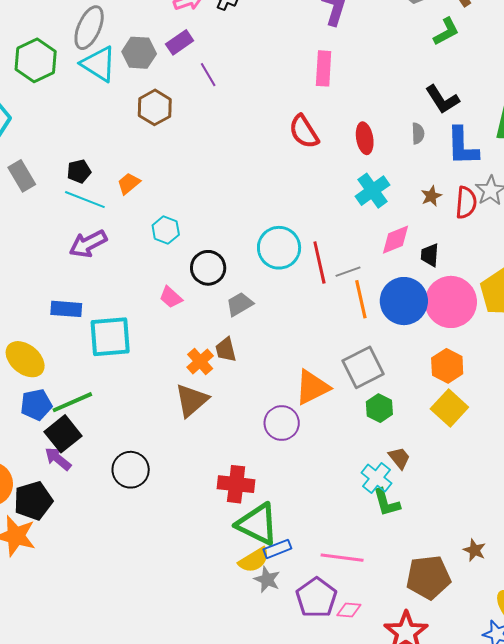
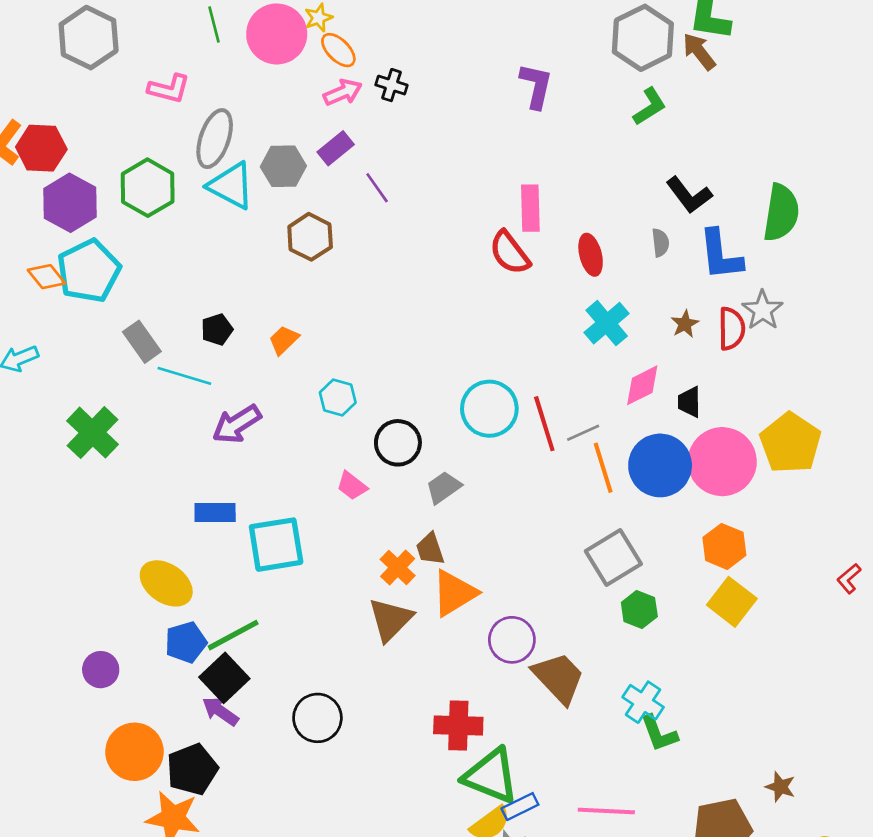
green L-shape: (446, 32) -> (650, 107), moved
pink rectangle: (324, 68) -> (530, 208), moved
cyan line: (85, 200) -> (184, 376), moved
orange triangle: (312, 387) -> (454, 593), moved
brown trapezoid: (399, 458) -> (559, 678), moved, size x1.8

